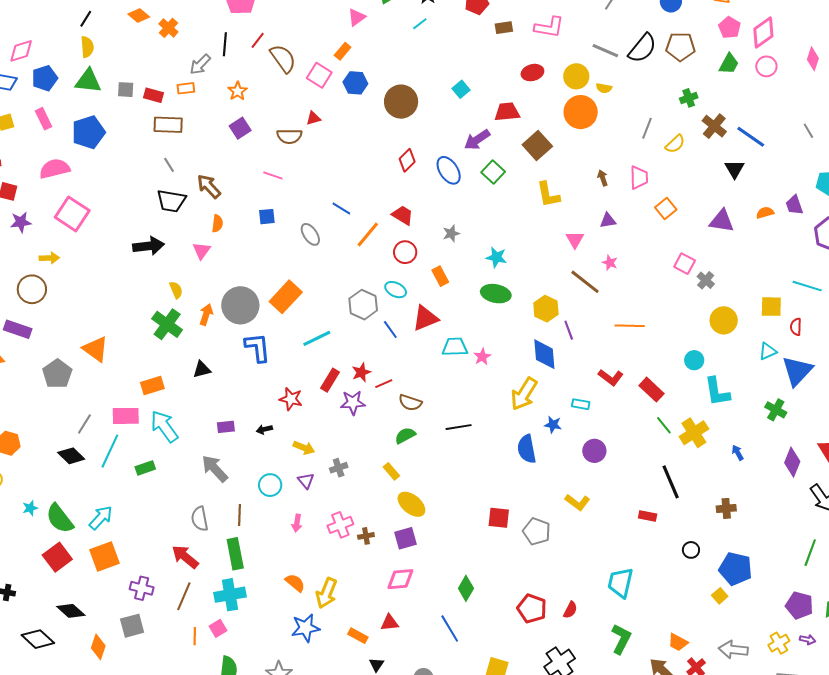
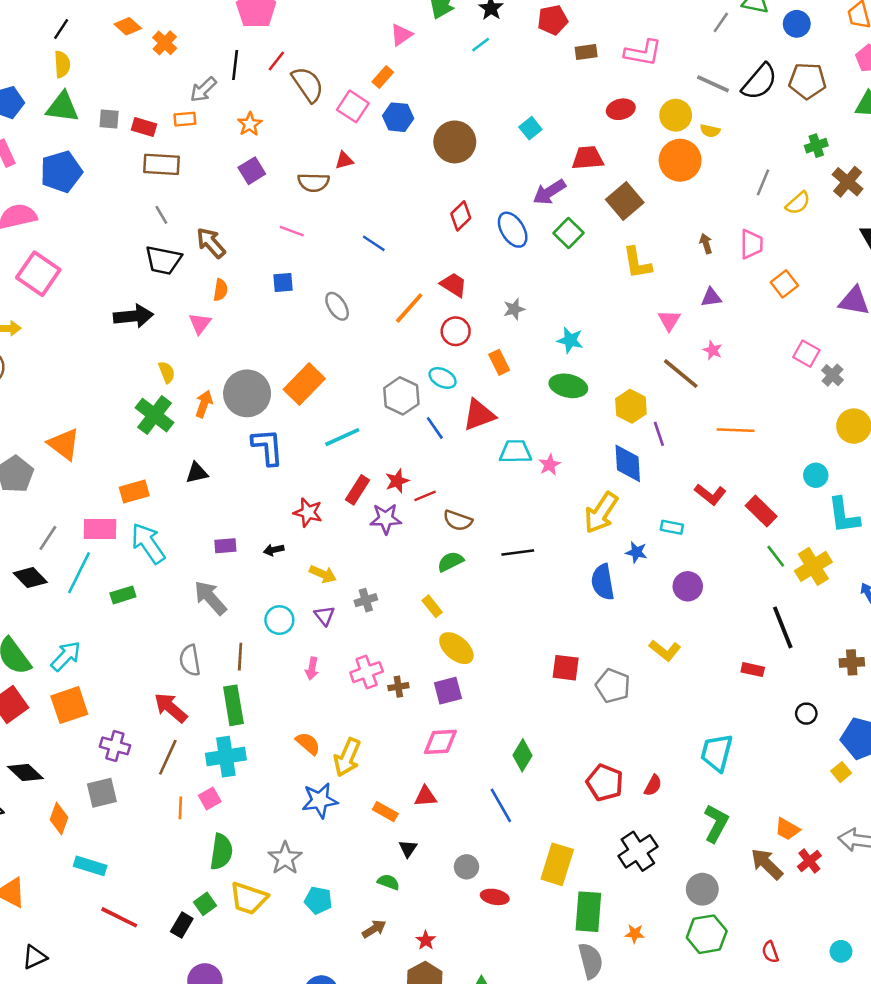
blue line: (341, 208) -> (374, 243), moved

